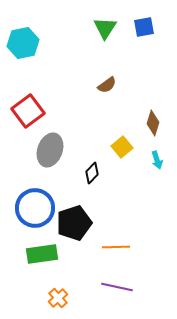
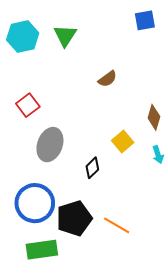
green triangle: (105, 28) -> (65, 36), moved
red square: (28, 111) -> (28, 105), size x0.7
orange line: (116, 247) -> (117, 225), moved, turned 32

